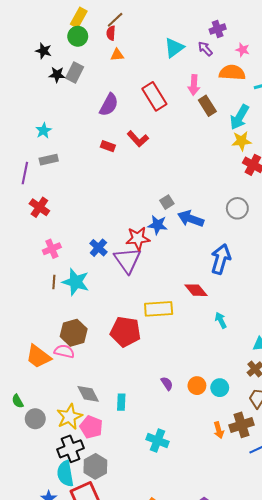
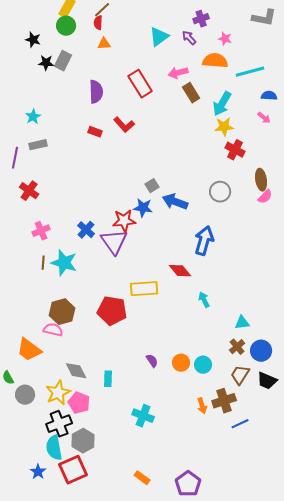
pink arrow: (194, 85) -> (178, 73), turned 72
purple semicircle: (109, 105) -> (96, 92), turned -30
orange trapezoid: (38, 357) -> (29, 350), moved

